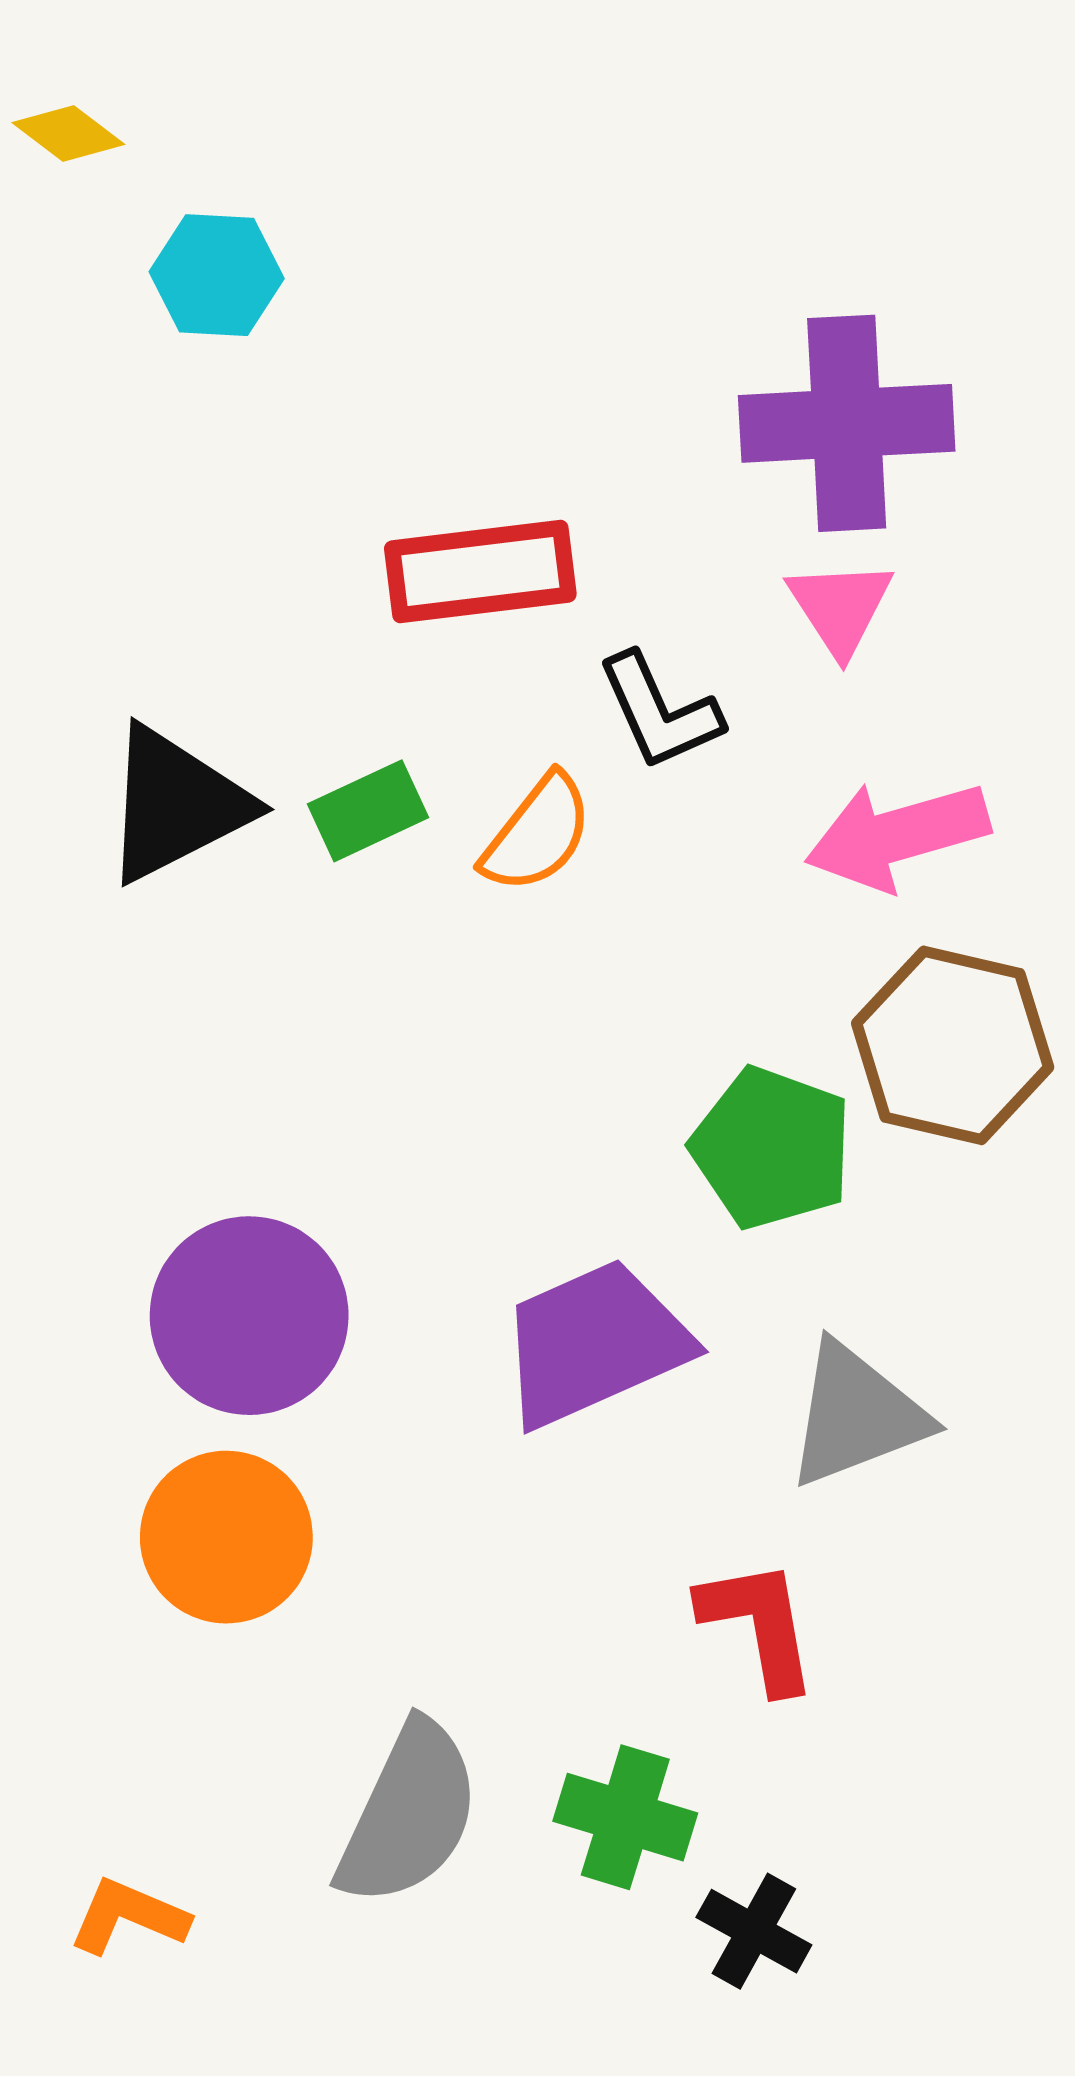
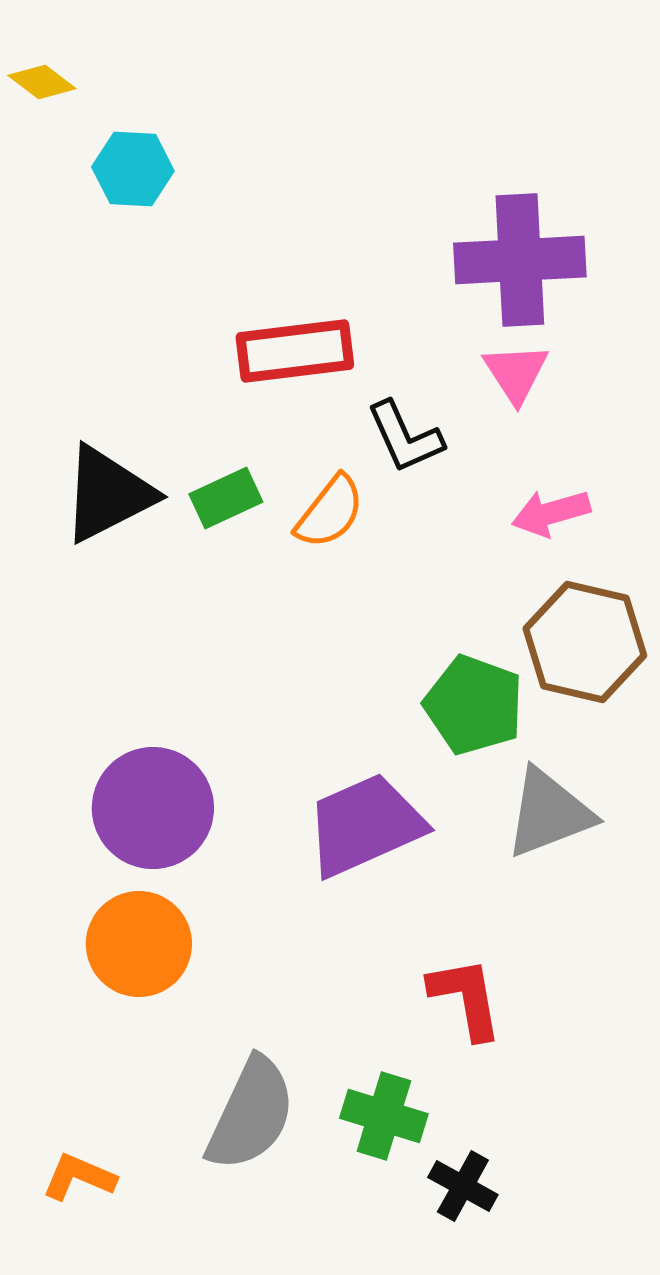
pink arrow: (897, 835) -> (551, 513), size x0.7
gray triangle: (856, 1415) -> (549, 813), moved

